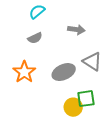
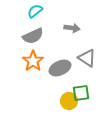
gray semicircle: (35, 38) -> (33, 36), size x1.5
orange star: (24, 72) -> (33, 61), moved

